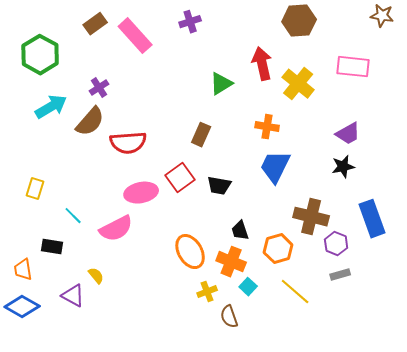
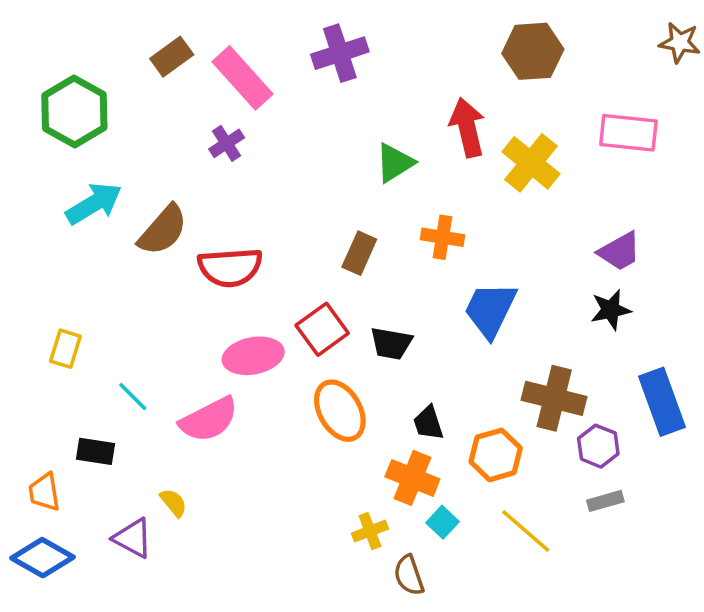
purple cross: (190, 22) -> (340, 53), size x1.4
purple cross: (99, 88) -> (227, 143), moved
orange cross: (267, 127) -> (443, 237), moved
orange ellipse: (190, 252) -> (340, 411), moved

